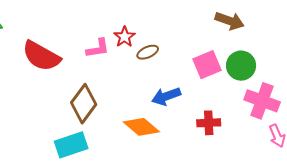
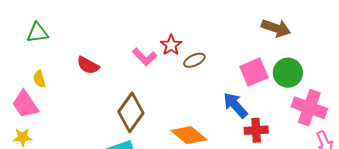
pink L-shape: (98, 48) -> (144, 57), turned 55
red semicircle: (41, 56) -> (88, 65), size x0.6
blue arrow: (166, 96) -> (235, 105), moved, turned 68

